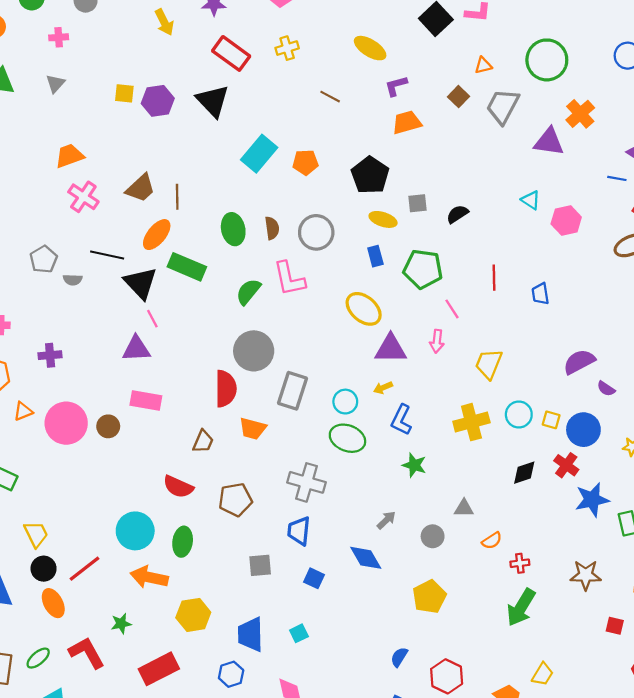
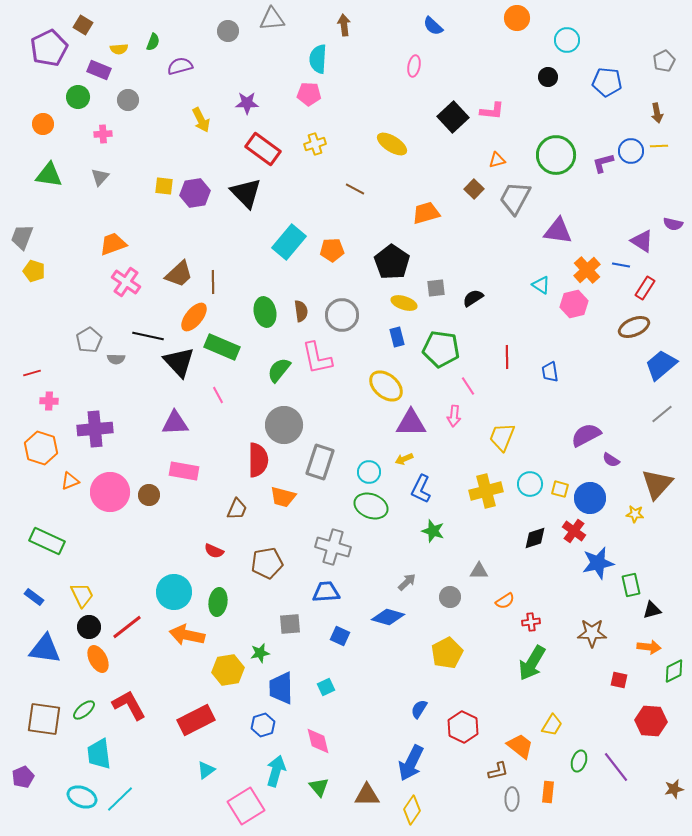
purple L-shape: (396, 86) -> (603, 163), moved
orange cross: (580, 114) -> (587, 270), moved
pink line: (152, 319) -> (218, 395), moved
purple cross: (50, 355) -> (95, 429), size x1.6
red semicircle: (178, 487) -> (214, 551), size x0.7
blue trapezoid: (299, 531) -> (326, 592), turned 80
blue diamond: (366, 558) -> (388, 617), turned -44
green star: (121, 624) -> (260, 653), moved

